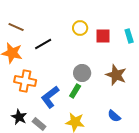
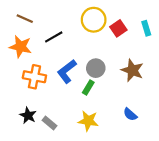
yellow circle: (80, 28) -> (94, 20), size x1.5
red square: (103, 36) -> (118, 28), turned -35
blue L-shape: (50, 97) -> (67, 71), moved

